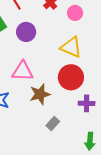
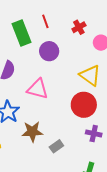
brown star: (40, 94) -> (32, 132), moved

